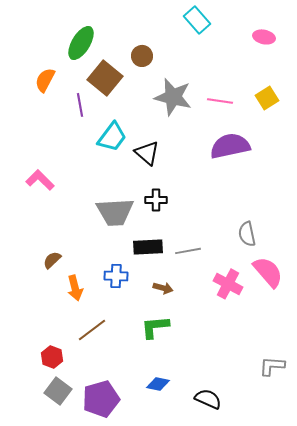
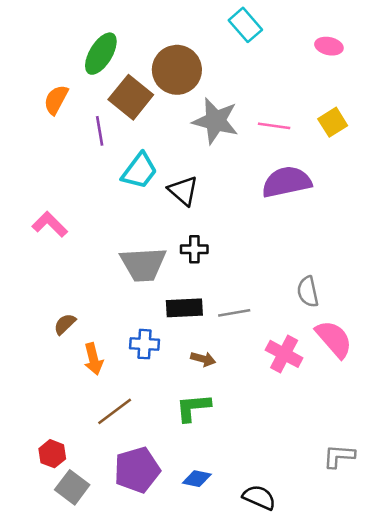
brown circle: (142, 56) -> (177, 70), size x1.8
red hexagon: (52, 357) -> (52, 454), moved
purple pentagon: (101, 399) -> (137, 470), moved

